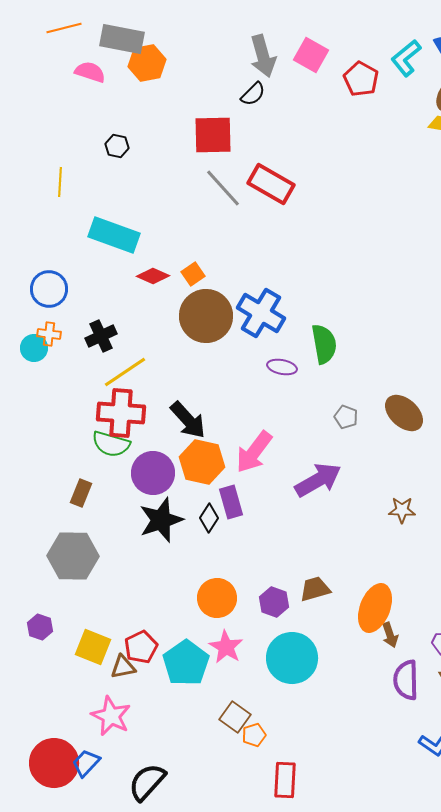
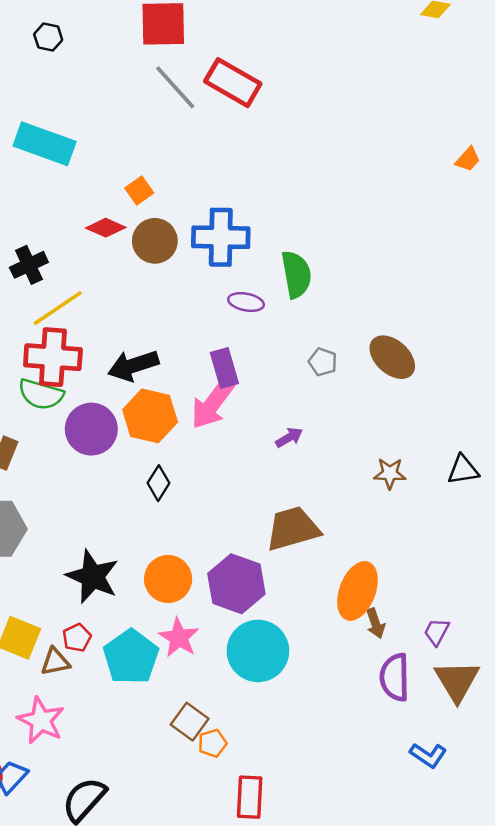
red diamond: (153, 276) -> (106, 228), moved
blue cross: (261, 313) -> (221, 237), turned -30
brown circle: (206, 316) -> (155, 241), size x0.7
black arrow: (188, 420) -> (133, 366), turned 114
purple arrow: (318, 480) -> (289, 437), size x0.5
purple rectangle: (231, 502) -> (224, 368), moved
black star: (161, 520) -> (93, 577), moved, turned -30
brown trapezoid: (315, 589) -> (293, 529), moved, size x1.5
purple hexagon: (274, 602) -> (236, 584), size x1.6
red pentagon: (141, 647) -> (77, 638), size x0.7

